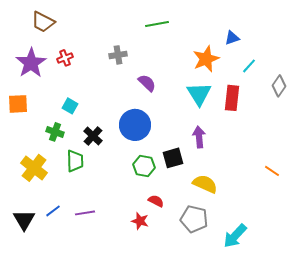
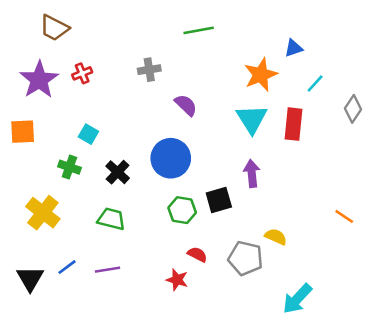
green trapezoid: (75, 161) -> (111, 219), moved, turned -75
yellow semicircle: (205, 184) -> (276, 237), moved, size x0.7
gray pentagon: (194, 219) -> (245, 258), moved

